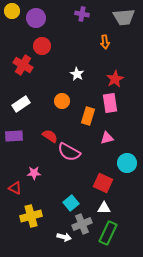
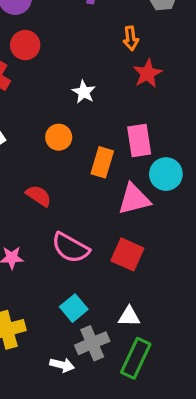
red star: (115, 79) -> (147, 74), moved
pink triangle: (107, 138) -> (134, 199), size x1.5
pink semicircle: (69, 152) -> (70, 248), moved
cyan circle: (127, 163) -> (166, 174), moved
red square: (103, 183) -> (127, 254), moved

